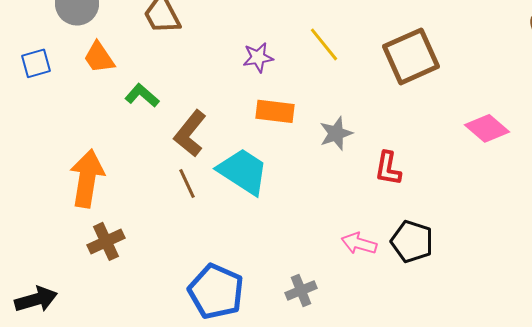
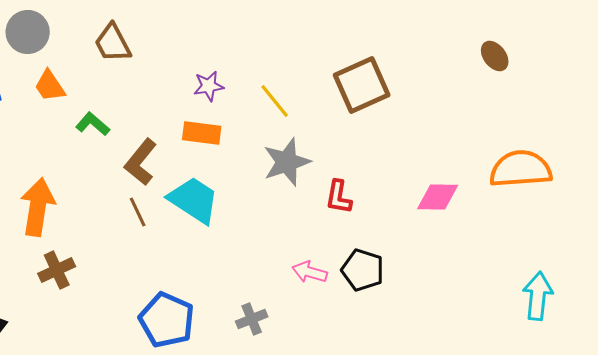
yellow line: (324, 44) -> (275, 101), moved
orange rectangle: (275, 111) -> (202, 133), moved
pink diamond: (487, 128) -> (438, 197), moved, turned -39
gray star: (336, 133) -> (287, 162), size x1.4

